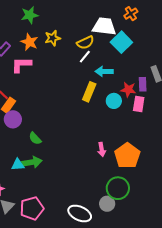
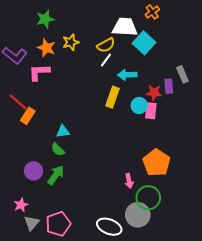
pink rectangle: (139, 104) -> (151, 111), moved
purple circle: (13, 119) -> (33, 171), moved
pink arrow: (102, 149) -> (129, 181), moved
green arrow: (32, 162) -> (56, 175), turned -42
cyan triangle: (18, 165) -> (63, 131), moved
gray circle: (107, 204) -> (138, 215), size x1.5

